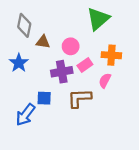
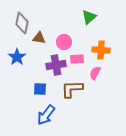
green triangle: (98, 19) -> (89, 17), size x0.7
pink rectangle: (85, 65) -> (77, 59), turned 32
blue arrow: (25, 115) -> (46, 115), moved

